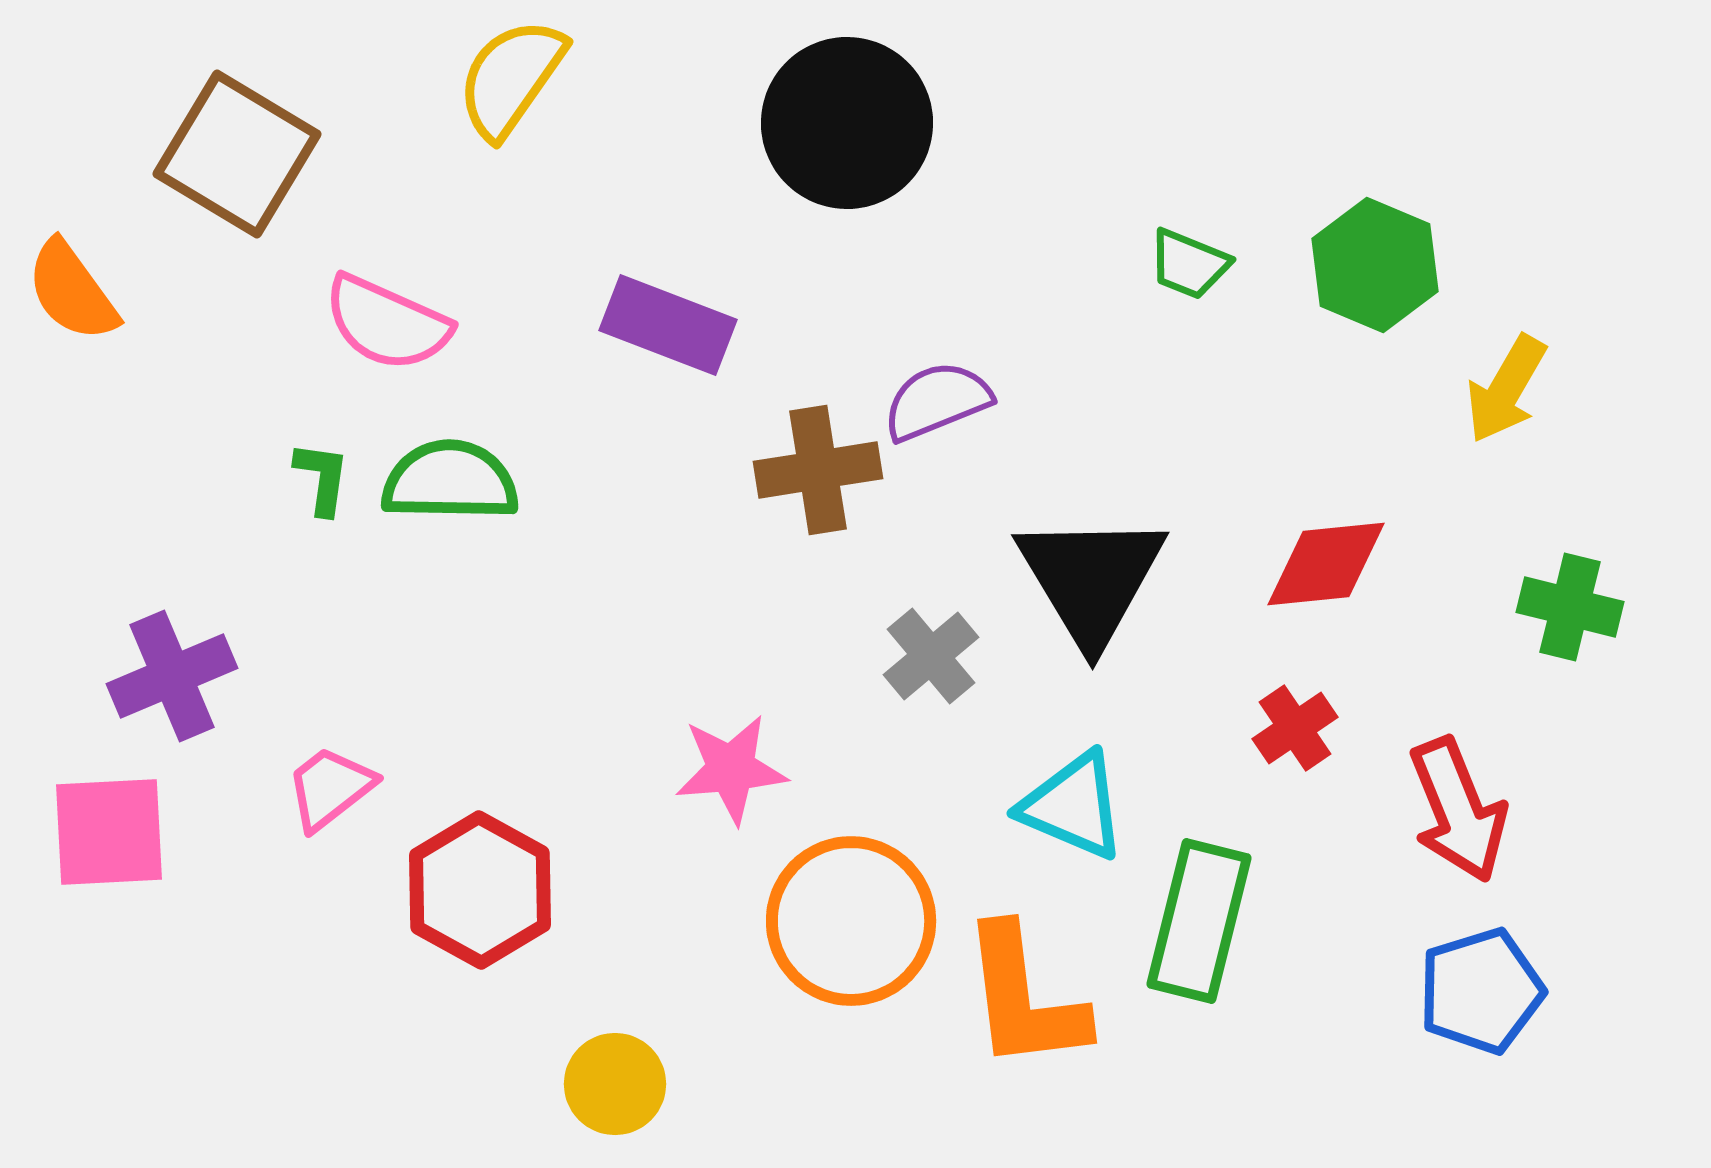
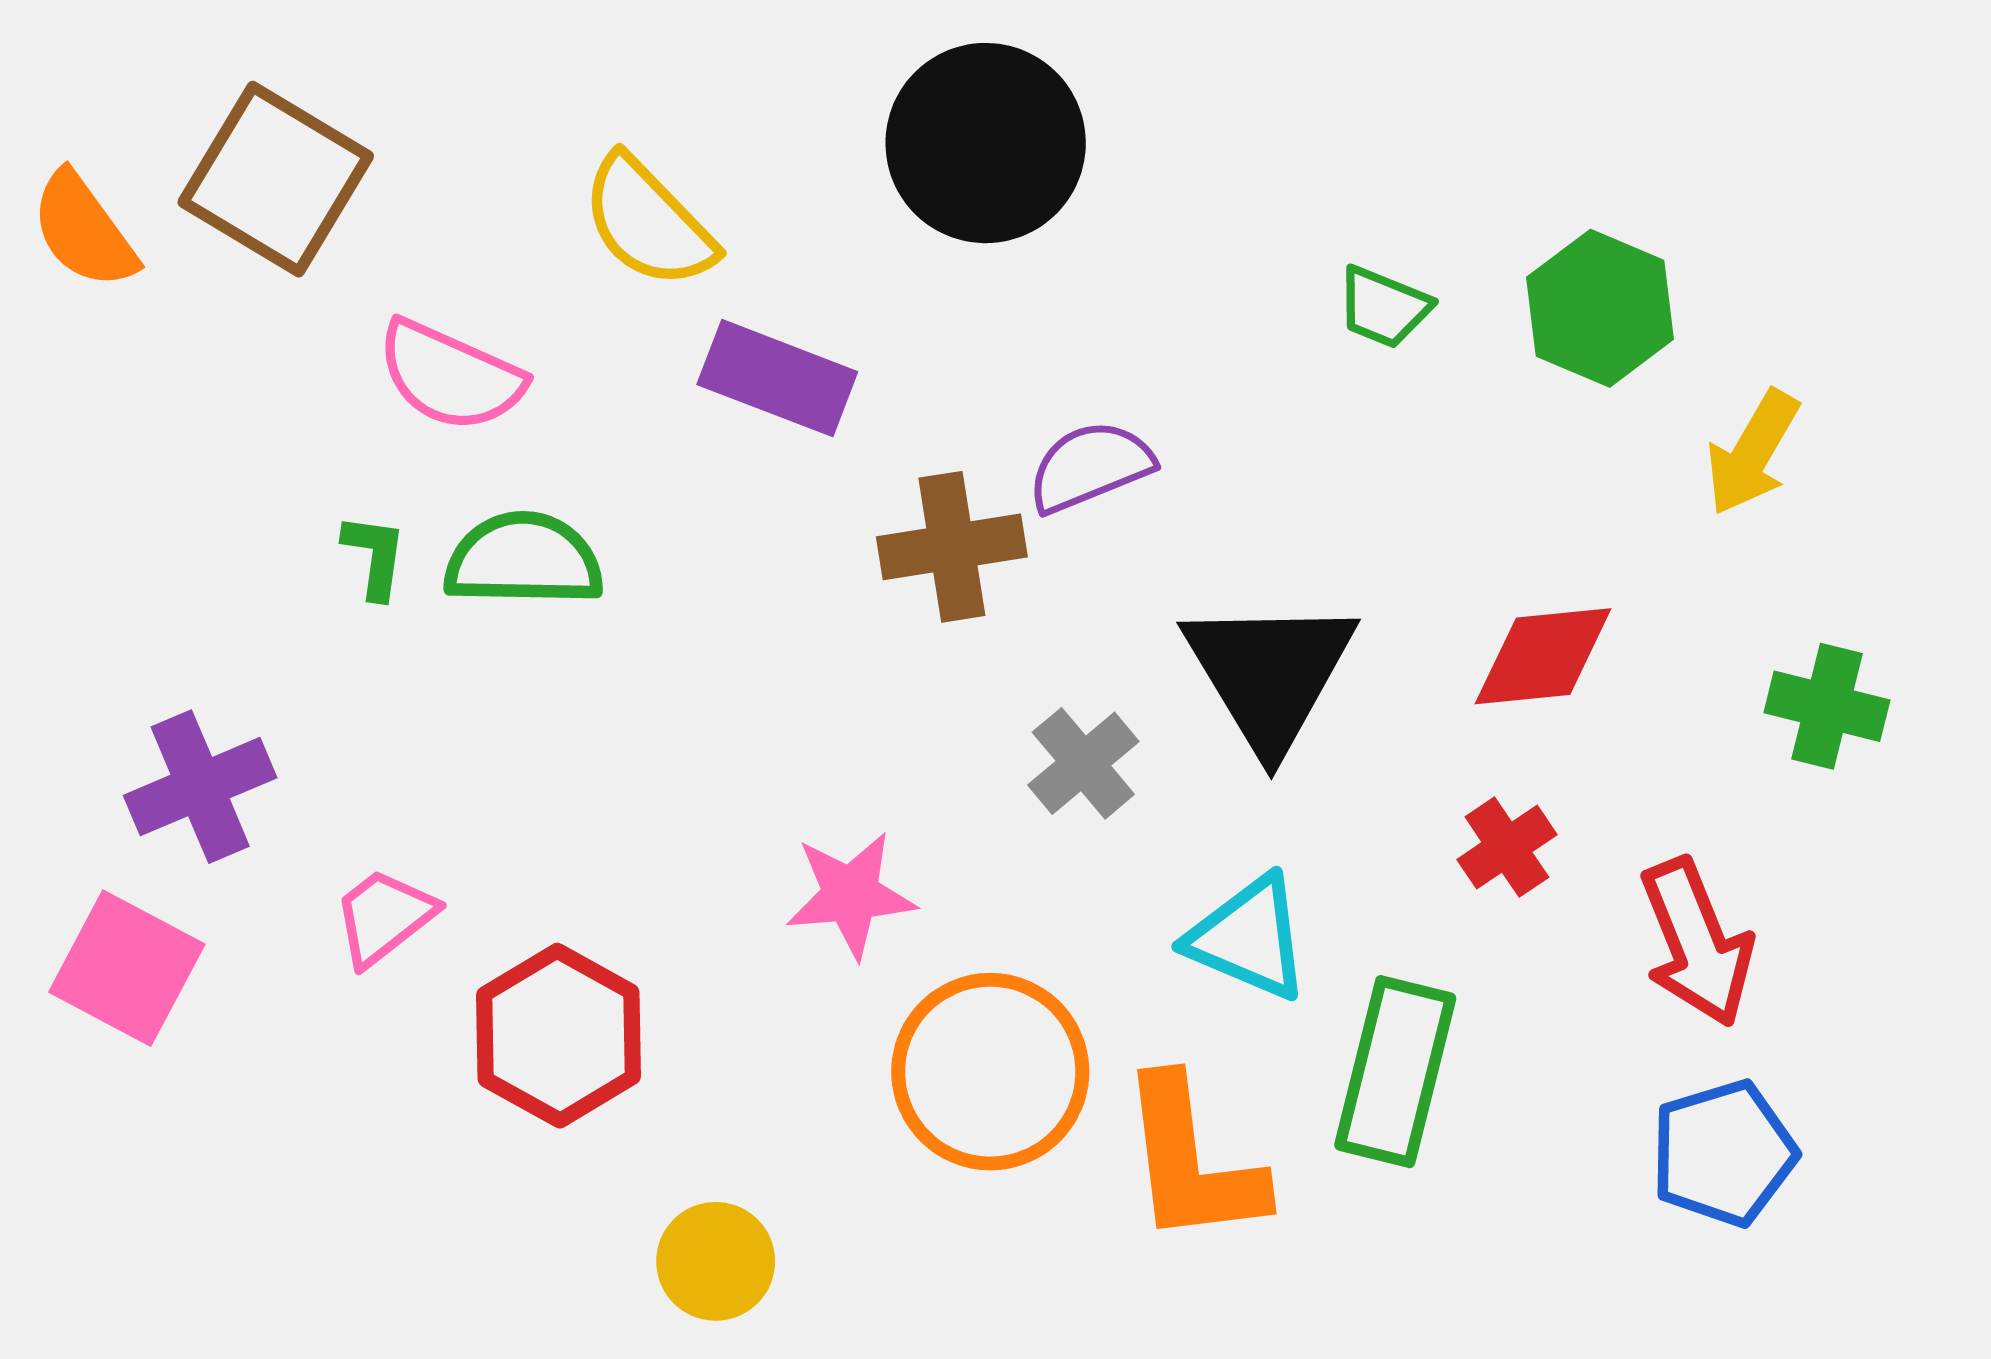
yellow semicircle: (511, 78) -> (648, 222), moved, turned -79
orange semicircle: (72, 291) -> (84, 230), moved
pink square: (109, 832) -> (127, 968), turned 31

